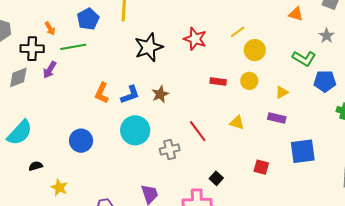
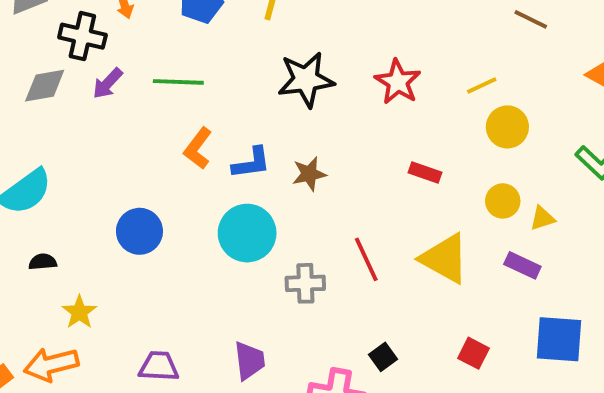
green line: (73, 47) -> (178, 82), moved
yellow circle: (249, 81) -> (503, 201), moved
yellow triangle: (237, 123) -> (445, 259), size x1.8

